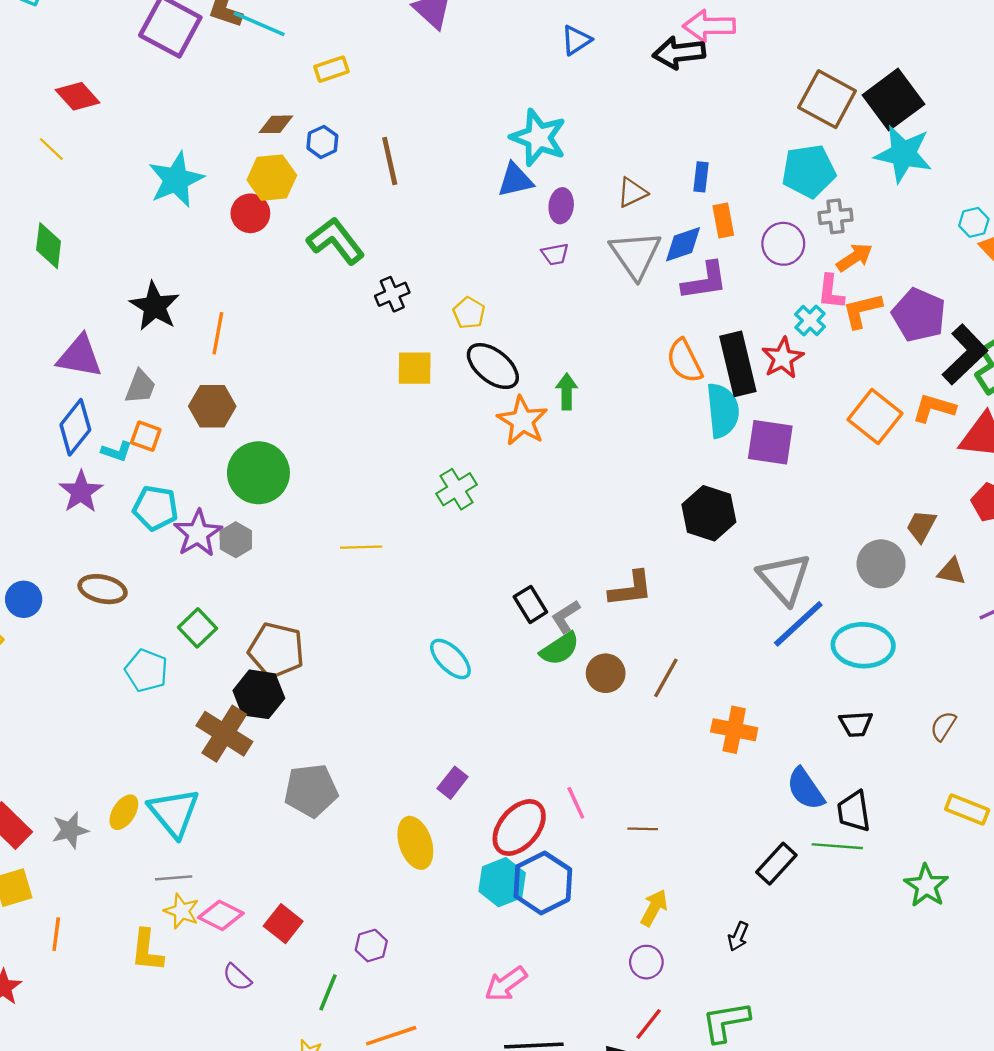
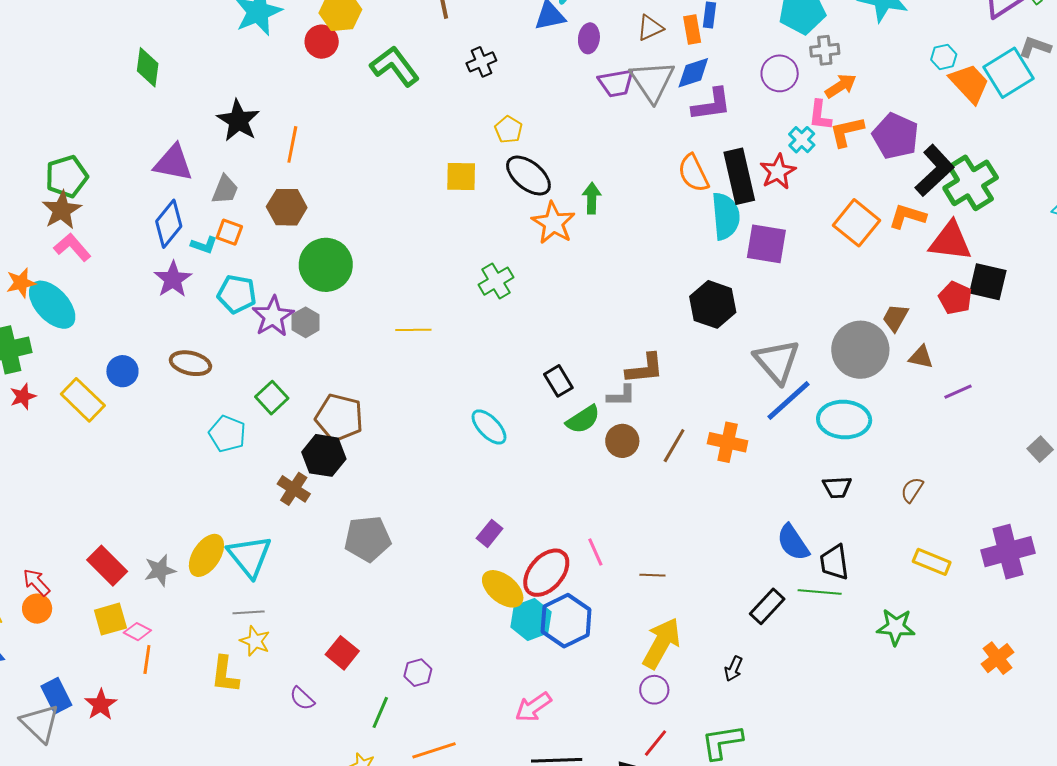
orange rectangle: (723, 221) -> (692, 29), moved
purple trapezoid: (555, 254) -> (616, 83), moved, size x1.5
black cross: (392, 294) -> (481, 62), moved
gray circle: (881, 564) -> (860, 350), size x1.4
gray L-shape: (566, 617) -> (621, 396), moved, turned -148
orange cross: (734, 730) -> (728, 442), moved
brown cross: (224, 734) -> (294, 489), size x0.7
yellow ellipse: (124, 812) -> (206, 555), size x1.4
yellow ellipse: (415, 843) -> (503, 589), moved, turned -33
green star: (926, 886) -> (896, 627), turned -30
yellow arrow: (654, 908) -> (661, 643), size x1.6
pink diamond: (221, 915) -> (137, 632), moved, size x0.7

